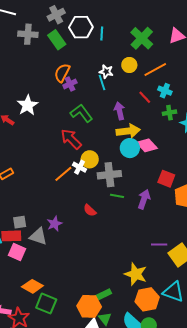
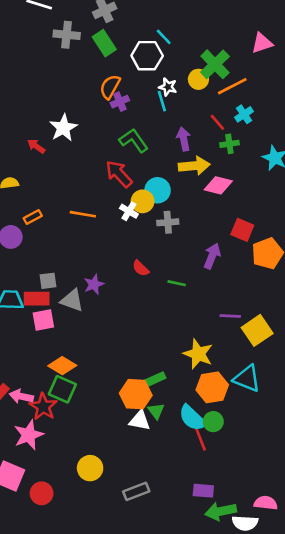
white hexagon: (81, 27) -> (147, 56), moved
cyan line: (102, 34) -> (164, 37), turned -48
green cross: (142, 38) -> (215, 64), moved
cyan cross: (165, 91) -> (244, 114), turned 32
green cross: (169, 113) -> (229, 144), moved
pink diamond: (147, 145) -> (218, 185), turned -35
cyan circle: (130, 148) -> (158, 190), moved
orange line: (63, 174) -> (83, 214), moved, turned 48
gray cross: (109, 175) -> (168, 222), size x0.7
green line: (117, 196) -> (177, 283), moved
pink square: (17, 252) -> (43, 320), turned -36
green square: (46, 304) -> (62, 389), moved

